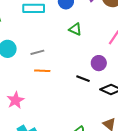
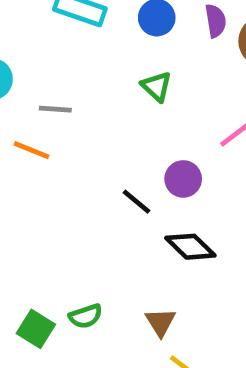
orange line: (42, 71) -> (32, 150), moved

